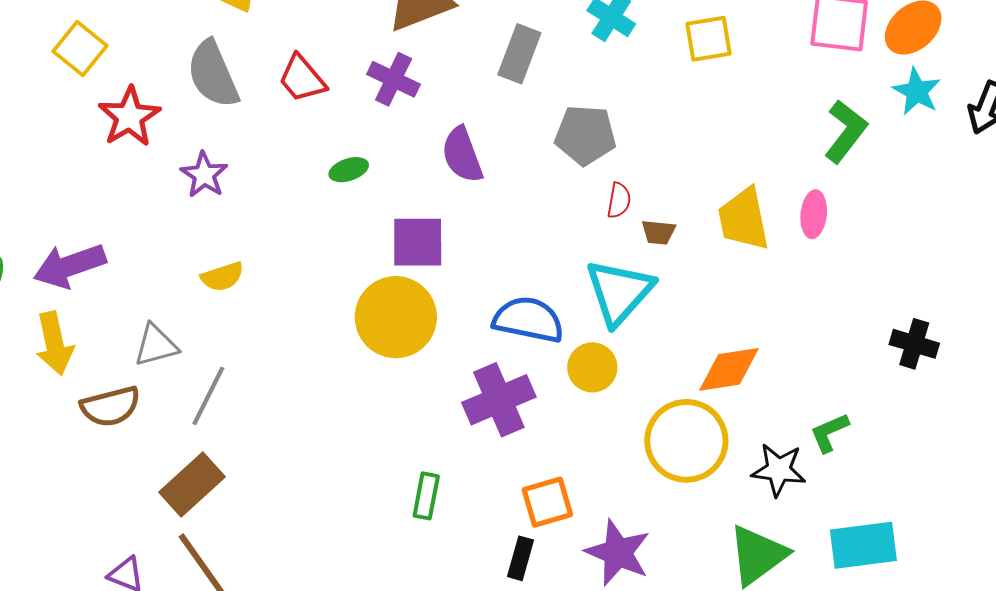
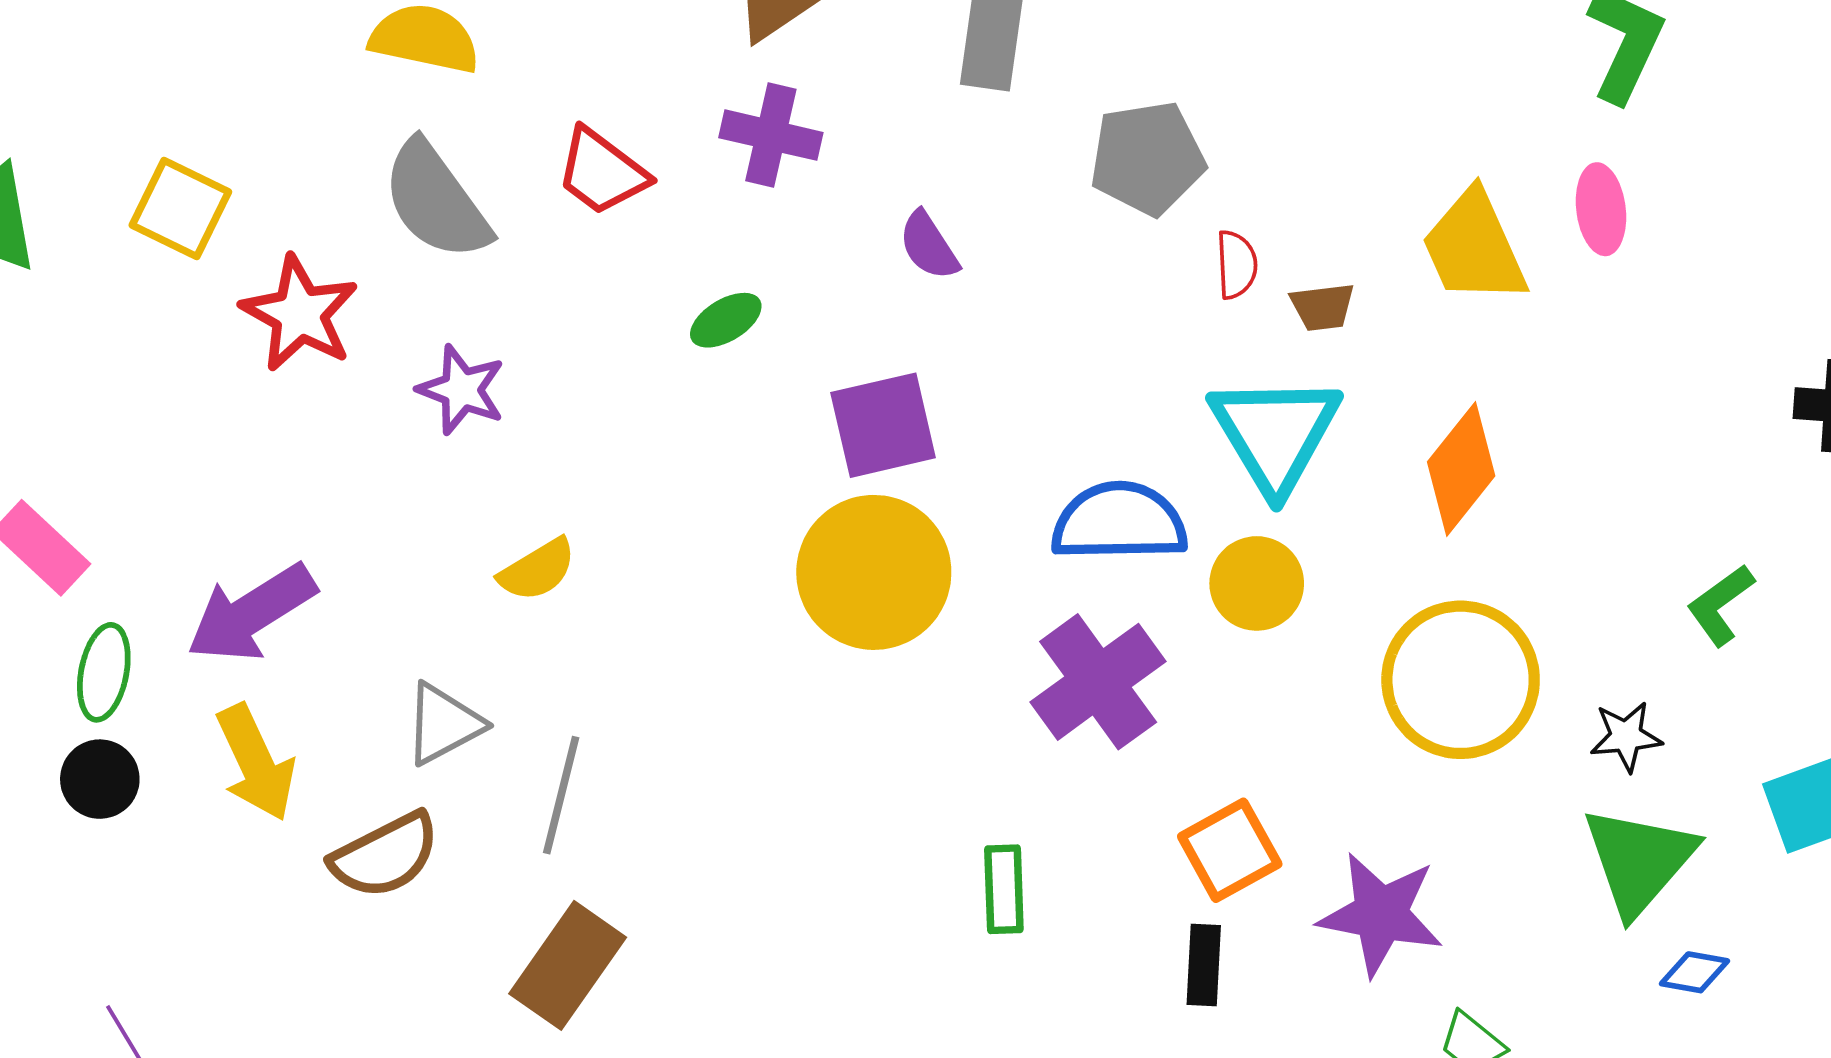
purple semicircle: (462, 155) -> (929, 246), size x0.7
orange diamond: (729, 369) -> (1461, 469), moved, turned -30
black star: (779, 470) -> (1626, 736), moved, size x0.7

